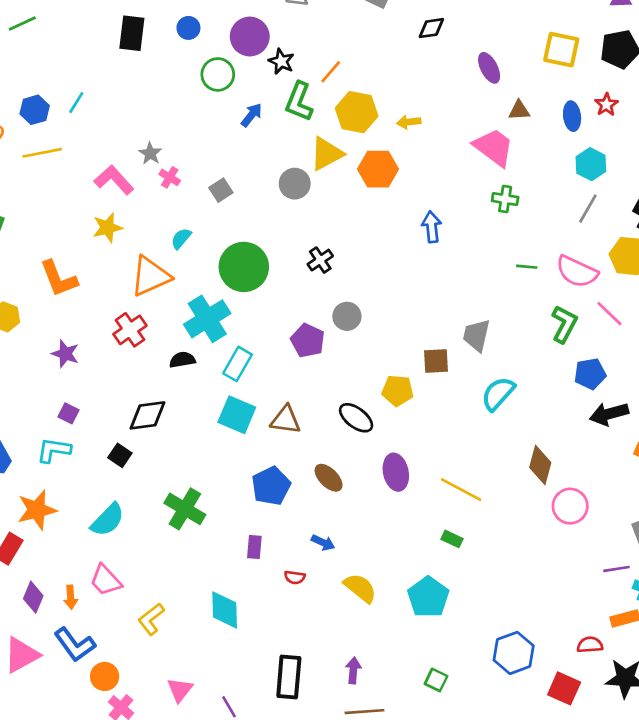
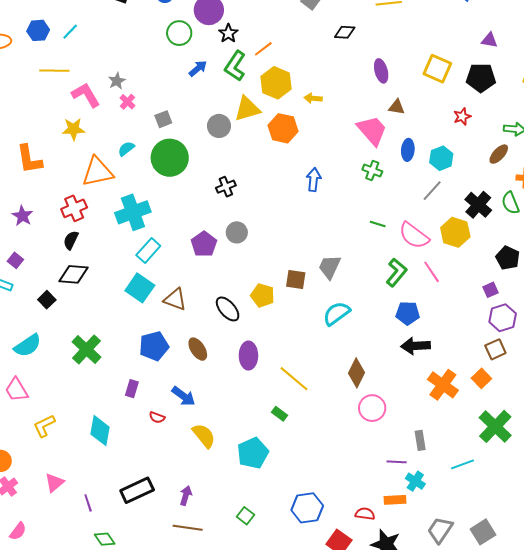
blue ellipse: (572, 116) -> (408, 150), moved
yellow line: (42, 153) -> (54, 71), moved
green circle: (244, 267) -> (170, 158), moved
black semicircle: (182, 360) -> (71, 240), moved, turned -66
blue arrow: (323, 543) -> (184, 396), size x1.4
black rectangle: (289, 677) -> (137, 490), turned 48

